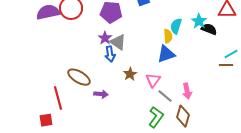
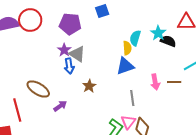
brown line: (226, 65) -> (174, 82), moved
pink triangle: (153, 80) -> (128, 122), moved
pink arrow: (187, 91) -> (155, 82), moved
purple arrow: (101, 94) -> (60, 106), turned -40
gray line: (165, 96) -> (132, 98), moved, turned 42

